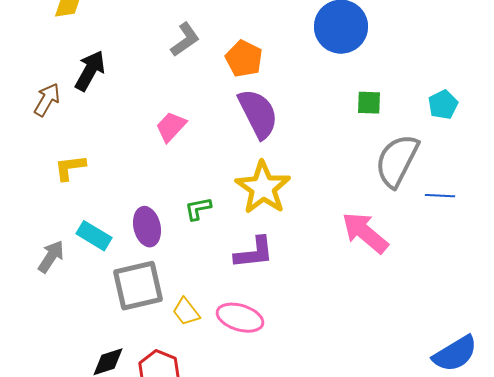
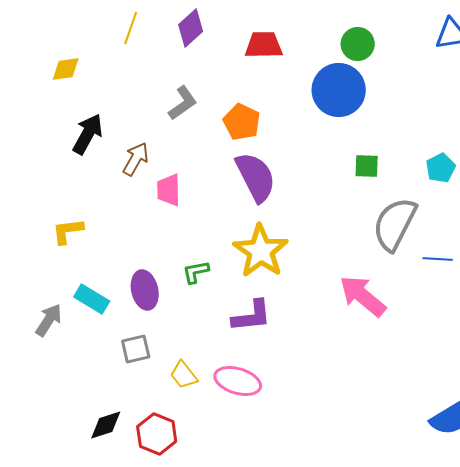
brown arrow: (47, 100) -> (136, 159), moved
pink trapezoid: (171, 127) -> (169, 190), turned -44
gray square: (138, 286) -> (136, 349), size x0.6

